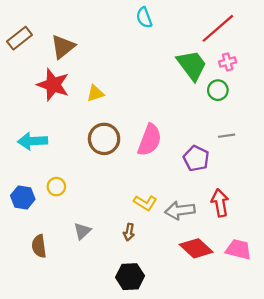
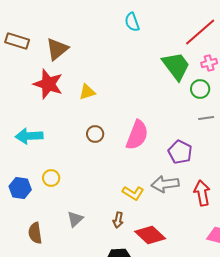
brown rectangle: (20, 38) -> (17, 41), turned 55
gray line: (226, 136) -> (206, 118), moved
brown circle: (104, 139) -> (95, 134), size x0.6
gray arrow: (180, 210) -> (165, 184), moved
red diamond: (196, 248) -> (150, 235), moved

